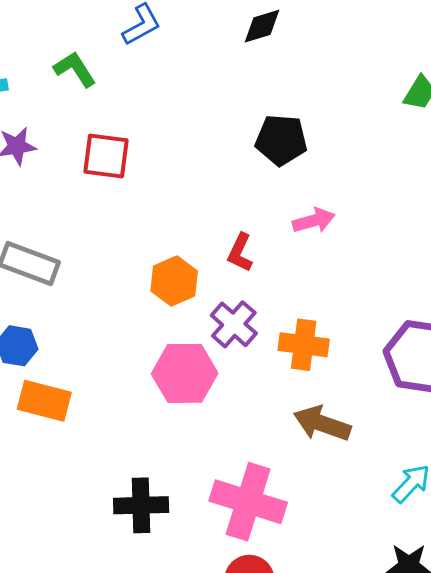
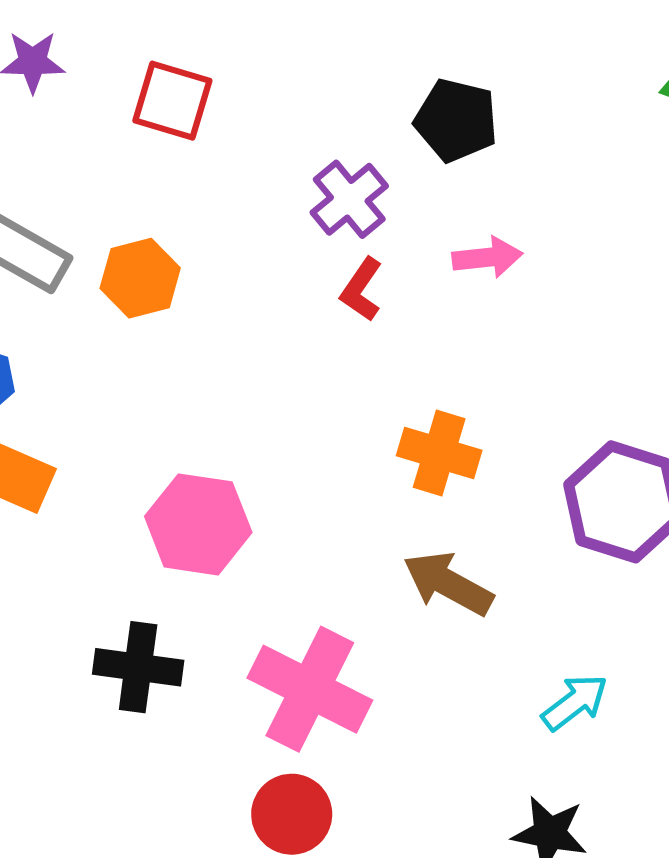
orange hexagon: (174, 281) -> (140, 278), moved
purple cross: (234, 324) -> (349, 199), moved
pink hexagon: (185, 373) -> (198, 524), moved

